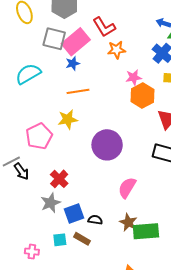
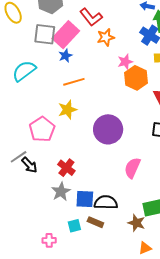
blue square: (74, 214) -> (85, 199), turned 30
black semicircle: (95, 220) -> (106, 202), size x1.6
brown star: (128, 222) -> (136, 223), moved

